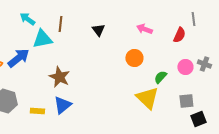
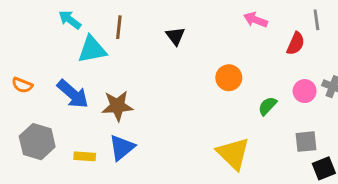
pink arrow: (144, 29) -> (256, 20), moved
blue arrow: (18, 58) -> (73, 94), moved, turned 80
brown star: (59, 77) -> (117, 106), turned -30
yellow triangle: (147, 98) -> (233, 153), moved

